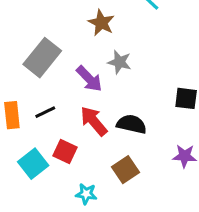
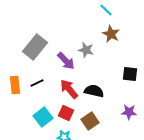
brown star: (101, 23) -> (111, 34), moved
red square: (65, 151) -> (66, 113), moved
cyan square: (33, 164) -> (43, 117), moved

